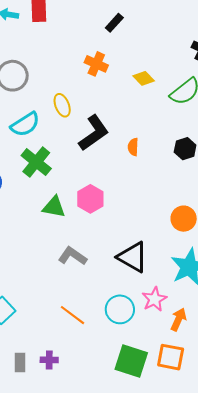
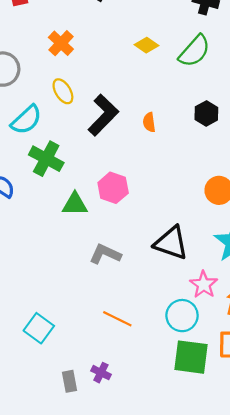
orange cross: (96, 64) -> (61, 43), moved, turned 30
cyan circle: (120, 309) -> (182, 316), moved
purple cross: (49, 360) -> (101, 373), turned 36

